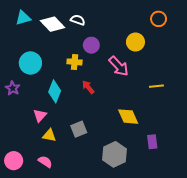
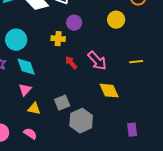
pink arrow: (119, 66) -> (97, 61), moved
cyan diamond: (55, 91) -> (26, 67), moved, turned -40
purple rectangle: (152, 142) -> (132, 130), moved
gray hexagon: (114, 154) -> (81, 121), moved

